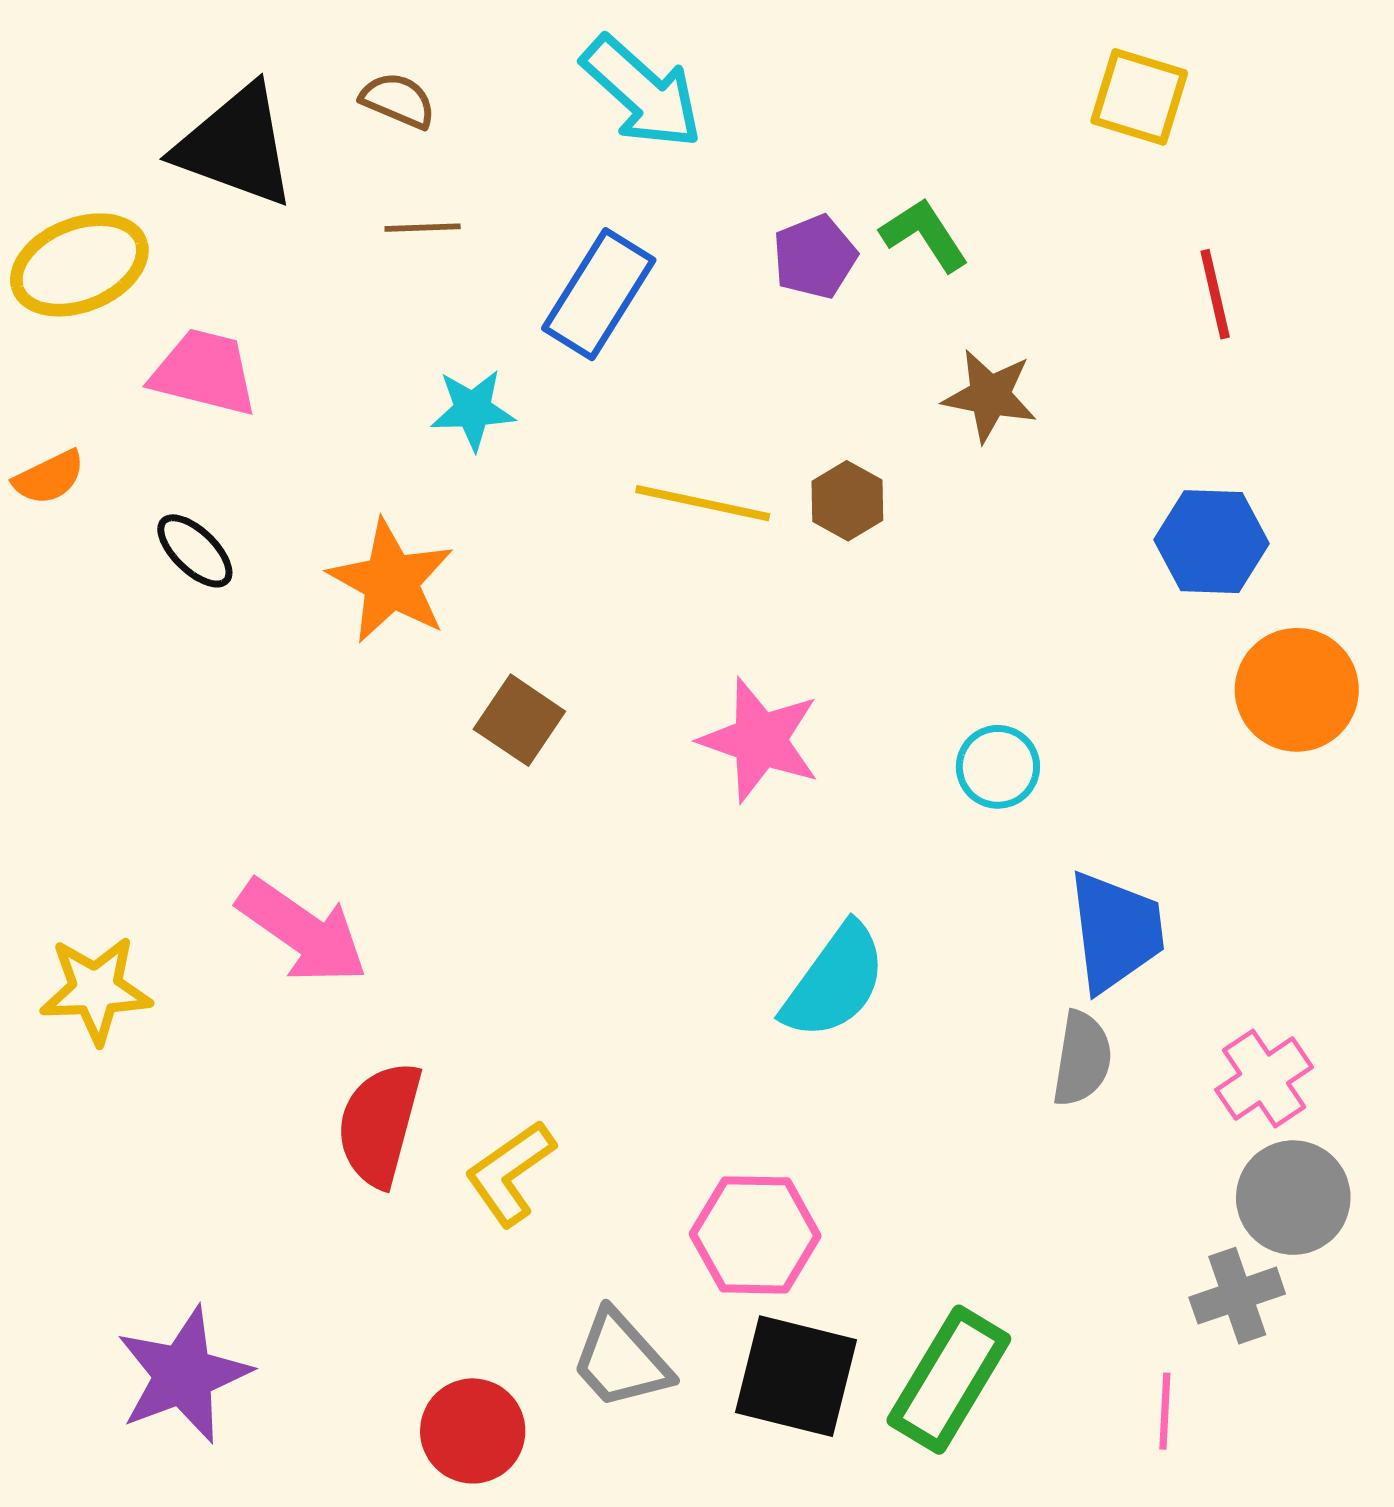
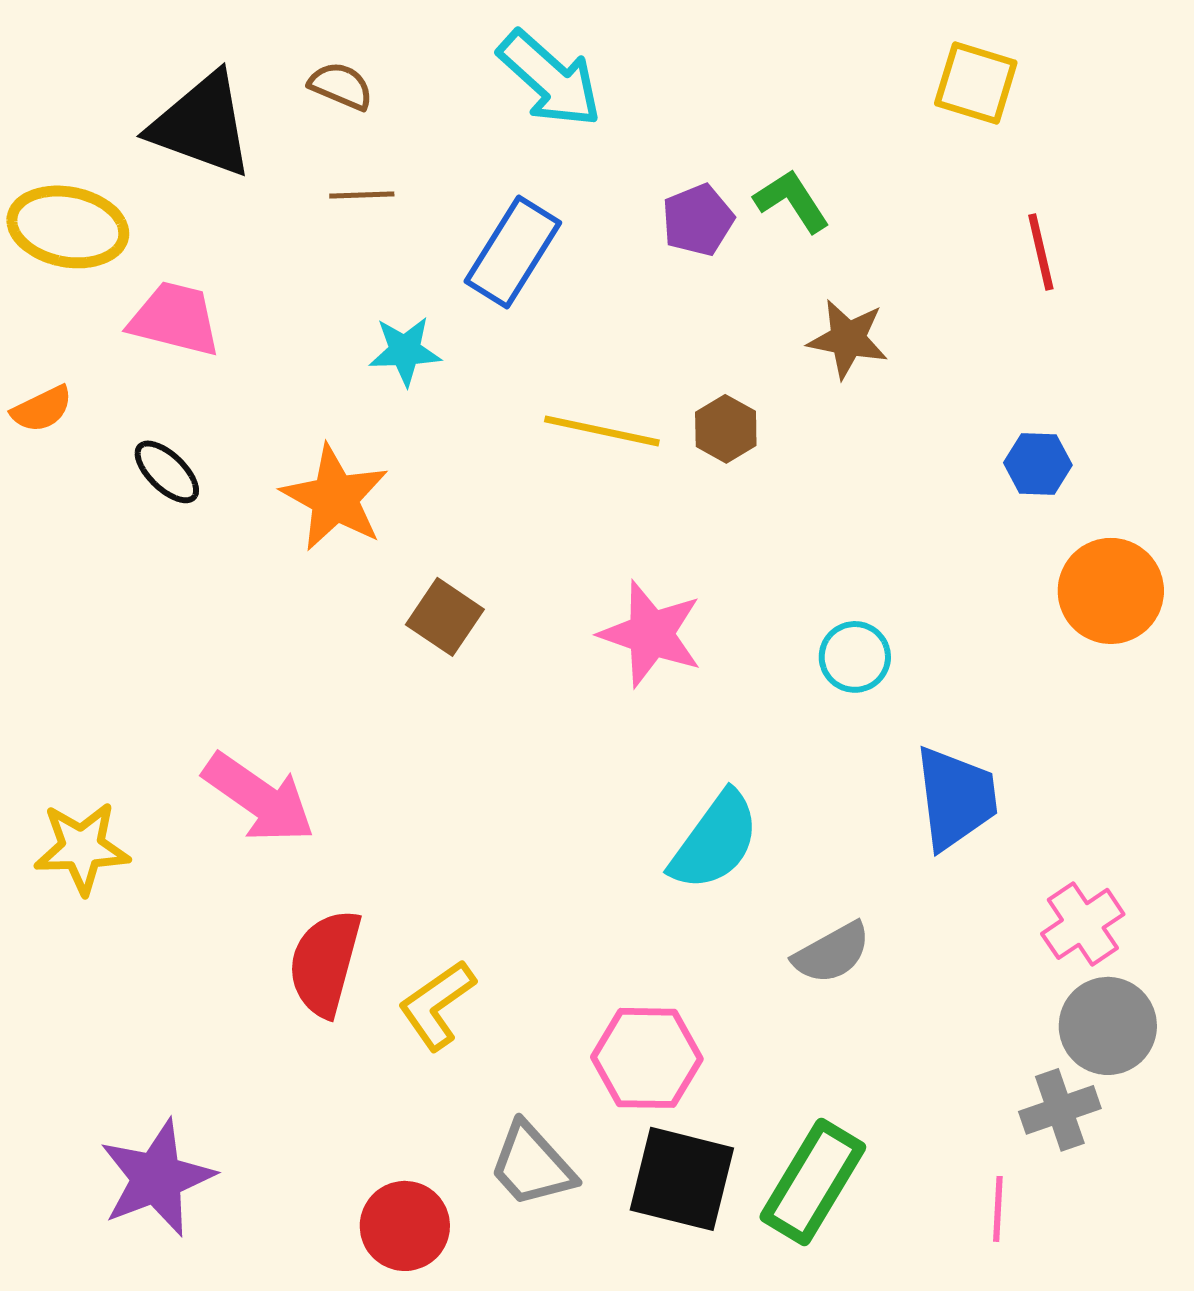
yellow ellipse: (79, 265) -> (68, 227), turned 33
blue hexagon: (1212, 542) -> (1038, 464), size x0.7
gray semicircle: (1082, 1059) -> (832, 953), moved, turned 52

